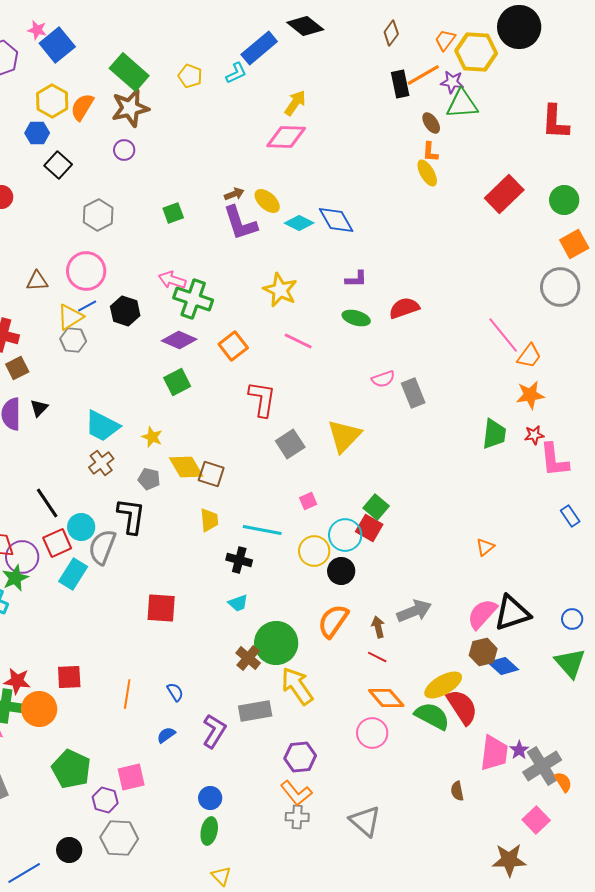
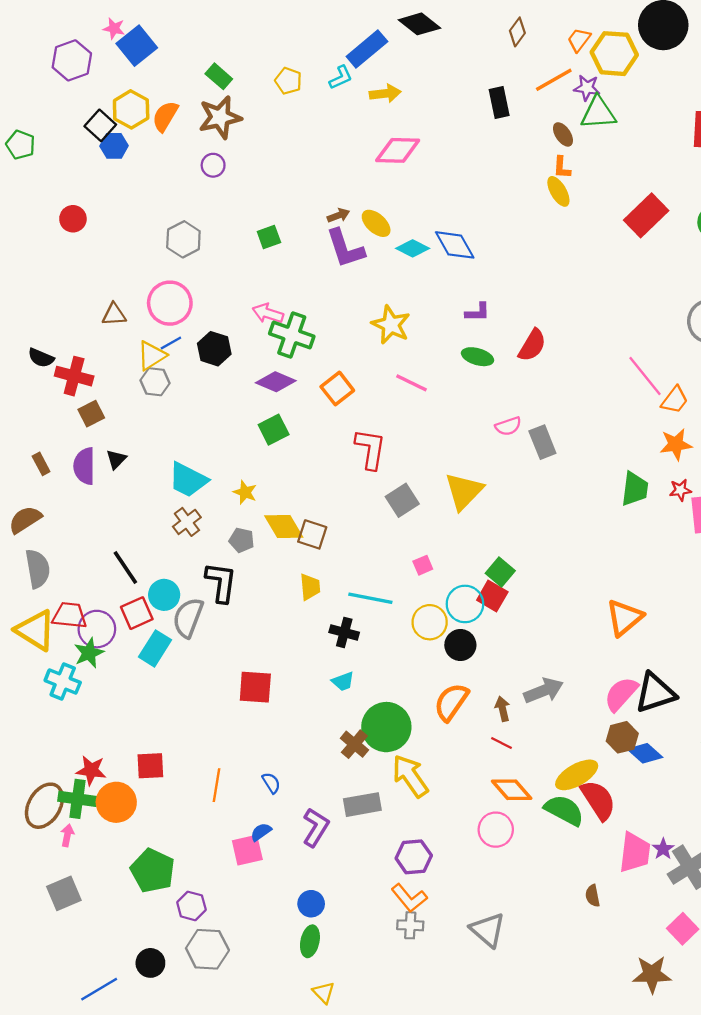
green rectangle: (129, 72) -> (219, 76), size x0.6
black rectangle: (400, 84) -> (499, 103), moved
yellow arrow: (295, 103) -> (385, 93), moved, turned 48
black square: (58, 165) -> (100, 125), moved
red semicircle: (404, 308) -> (532, 345), turned 140
orange triangle: (485, 547) -> (625, 618), size x1.8
pink square: (131, 777) -> (247, 850), moved

